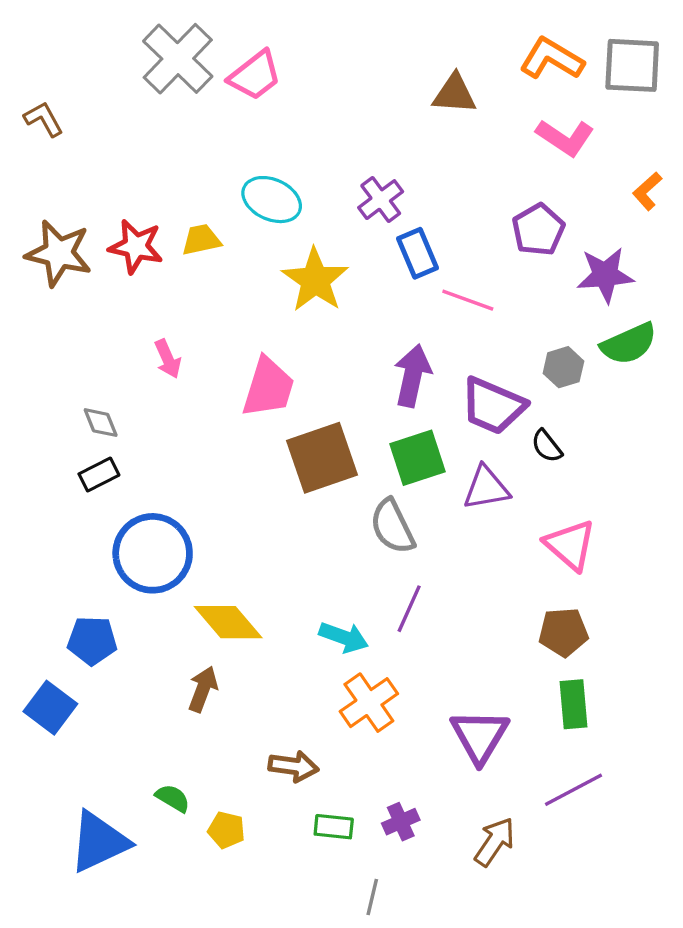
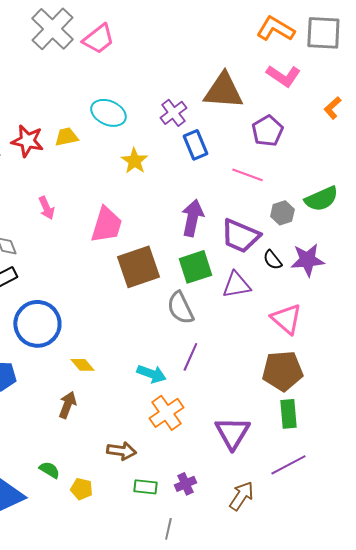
brown triangle: (454, 94) -> (223, 91), moved, size x1.5
purple star: (605, 275) -> (307, 260), moved
yellow star: (315, 280) -> (134, 161), size x0.7
pink line: (468, 300) -> (247, 175), moved
yellow diamond: (228, 622) -> (82, 365), size x0.6
brown pentagon: (563, 632) -> (282, 371), size x1.4

